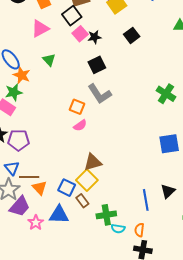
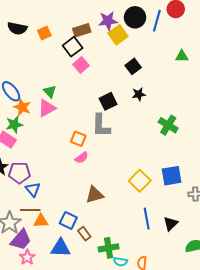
pink triangle: (40, 29) -> (47, 108), moved
black star: (95, 37) -> (139, 94), moved
black square: (97, 65) -> (108, 101), moved
gray L-shape: (99, 94) -> (101, 126), turned 35
blue triangle: (12, 168) -> (33, 189), moved
yellow square: (87, 180) -> (140, 181), moved
orange triangle: (40, 188) -> (41, 221), turned -49
blue line: (146, 200) -> (147, 219), moved
pink star: (36, 223) -> (27, 257), moved

